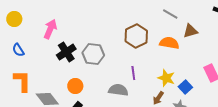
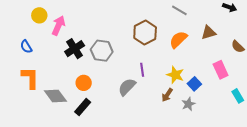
yellow circle: (14, 19) -> (39, 15), moved
brown triangle: (190, 31) -> (209, 33), moved
orange semicircle: (169, 43) -> (178, 40), turned -54
gray semicircle: (118, 90) -> (127, 87), turned -54

